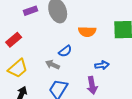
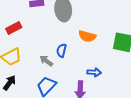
blue semicircle: (65, 51) -> (62, 50), turned 128

